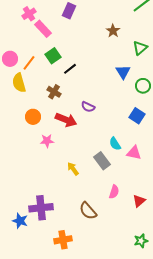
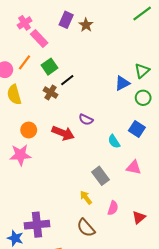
brown star: (113, 31) -> (86, 25), moved
green triangle: (140, 48) -> (142, 71), moved
orange line: (29, 63) -> (25, 62), moved
blue triangle: (123, 72) -> (122, 83), turned 35
brown cross: (54, 92) -> (51, 93), moved
pink star: (47, 141) -> (20, 155), moved, size x1.5
cyan semicircle: (115, 144) -> (114, 141), moved
yellow arrow: (73, 169) -> (86, 198), moved

